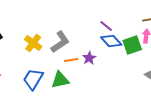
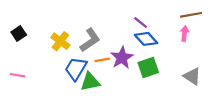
green square: (132, 45) -> (148, 68), moved
purple star: (89, 58) -> (122, 58), size x1.5
blue trapezoid: (33, 79) -> (76, 69), moved

